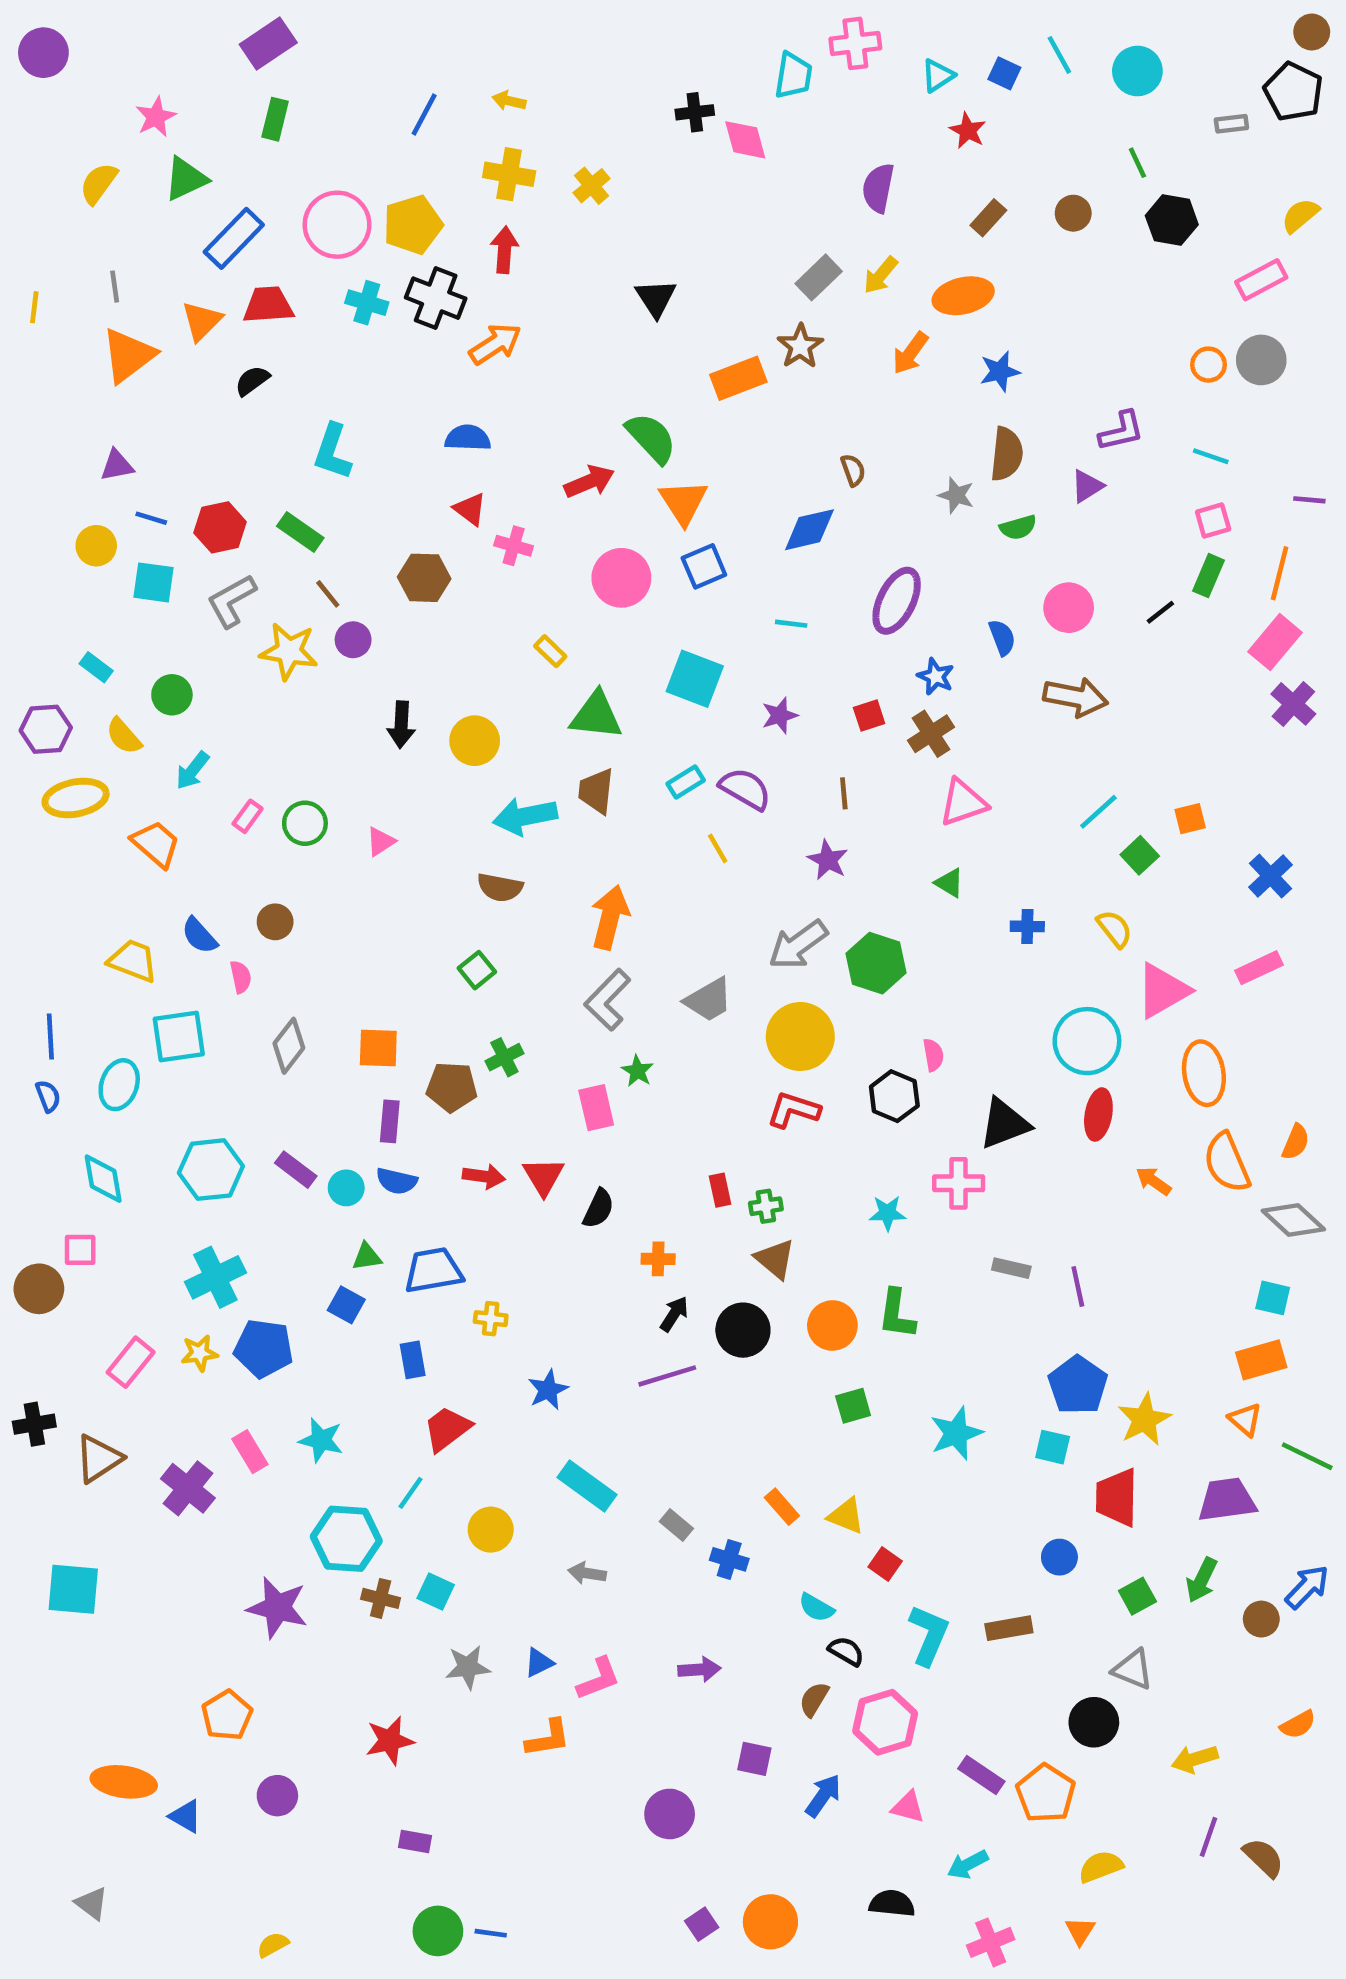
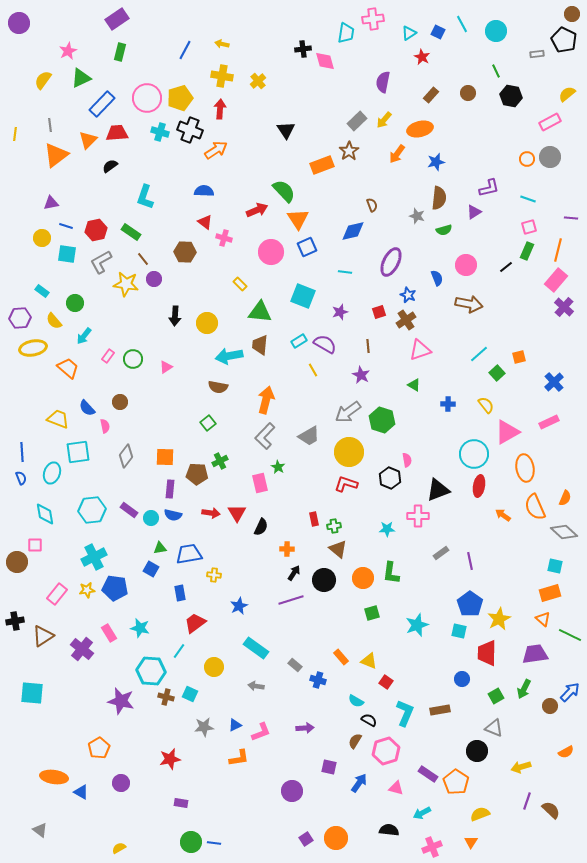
gray rectangle: (1011, 1268) -> (441, 553), turned -49

